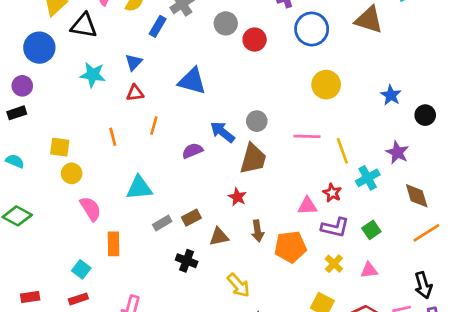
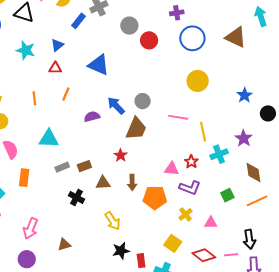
green square: (371, 230) -> (227, 195), moved

